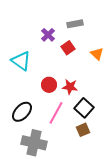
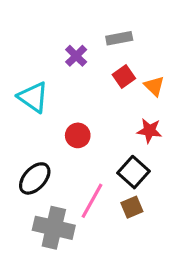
red square: (68, 48) -> (124, 76), moved
red star: (70, 87) -> (149, 131), moved
pink line: (56, 113) -> (92, 201), moved

